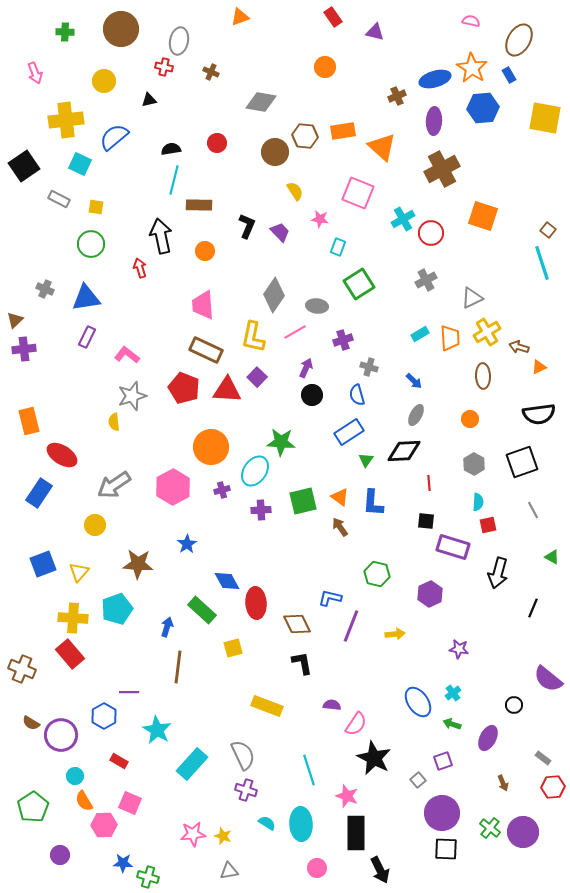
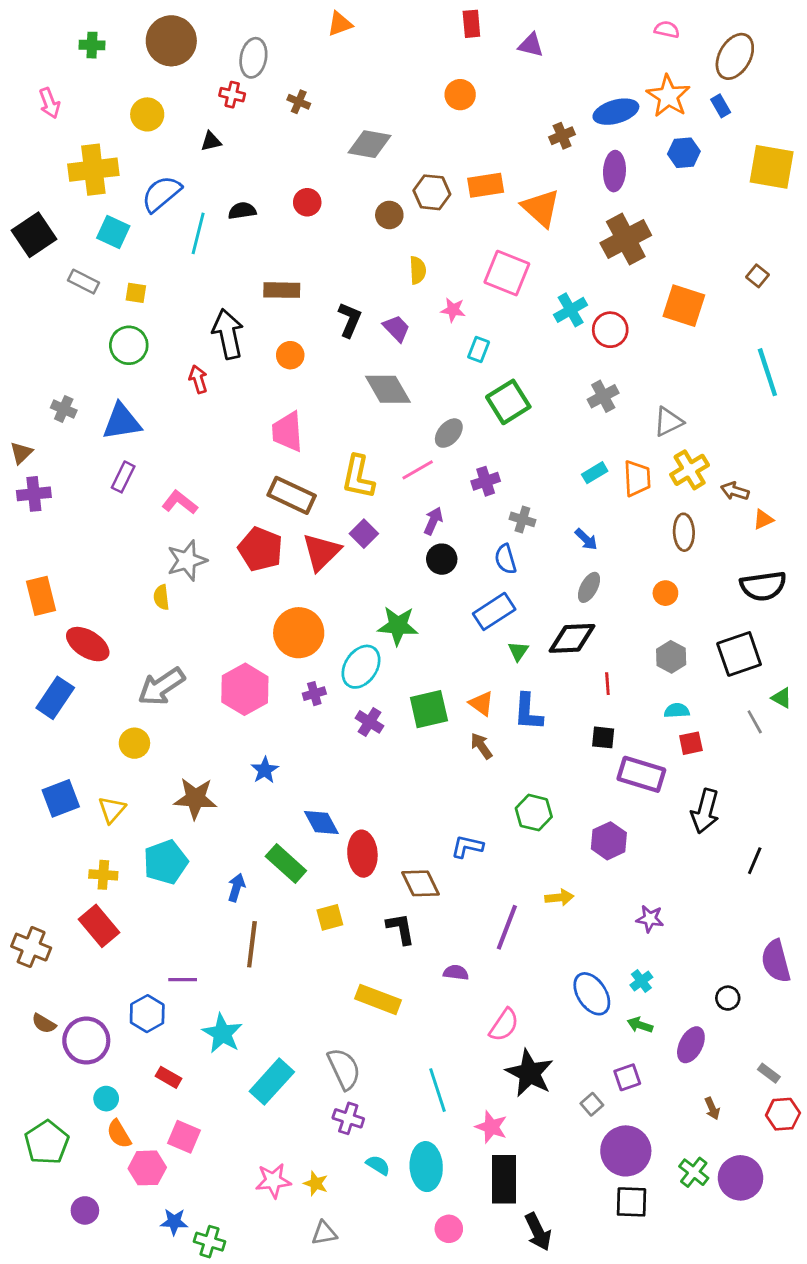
red rectangle: (333, 17) -> (471, 24), turned 30
blue hexagon: (483, 108) -> (684, 153), size x0.7
brown circle: (275, 152) -> (389, 215), size x0.7
cyan line: (174, 180) -> (198, 233), moved
yellow semicircle: (295, 191) -> (418, 270), turned 30
brown square: (548, 230) -> (758, 276), moved
gray diamond: (274, 295) -> (388, 389), moved, turned -64
gray ellipse: (317, 306) -> (449, 433), turned -55
red triangle: (227, 390) -> (321, 552), turned -48
cyan semicircle: (478, 502) -> (677, 711), turned -96
purple cross: (261, 510) -> (370, 722), turned 36
green triangle: (552, 557) -> (782, 698), moved
yellow cross: (73, 618) -> (103, 875), size x0.7
purple line: (351, 626) -> (507, 927), moved
black L-shape: (302, 663) -> (401, 929), moved
purple semicircle: (548, 679) -> (776, 961), turned 36
purple semicircle: (332, 705) -> (456, 973), moved

